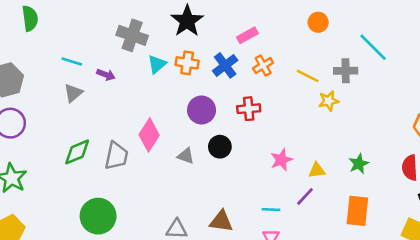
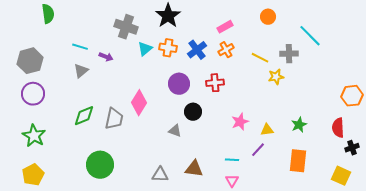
pink rectangle: (247, 35) -> (225, 27), moved
gray triangle: (186, 156) -> (175, 131), moved

